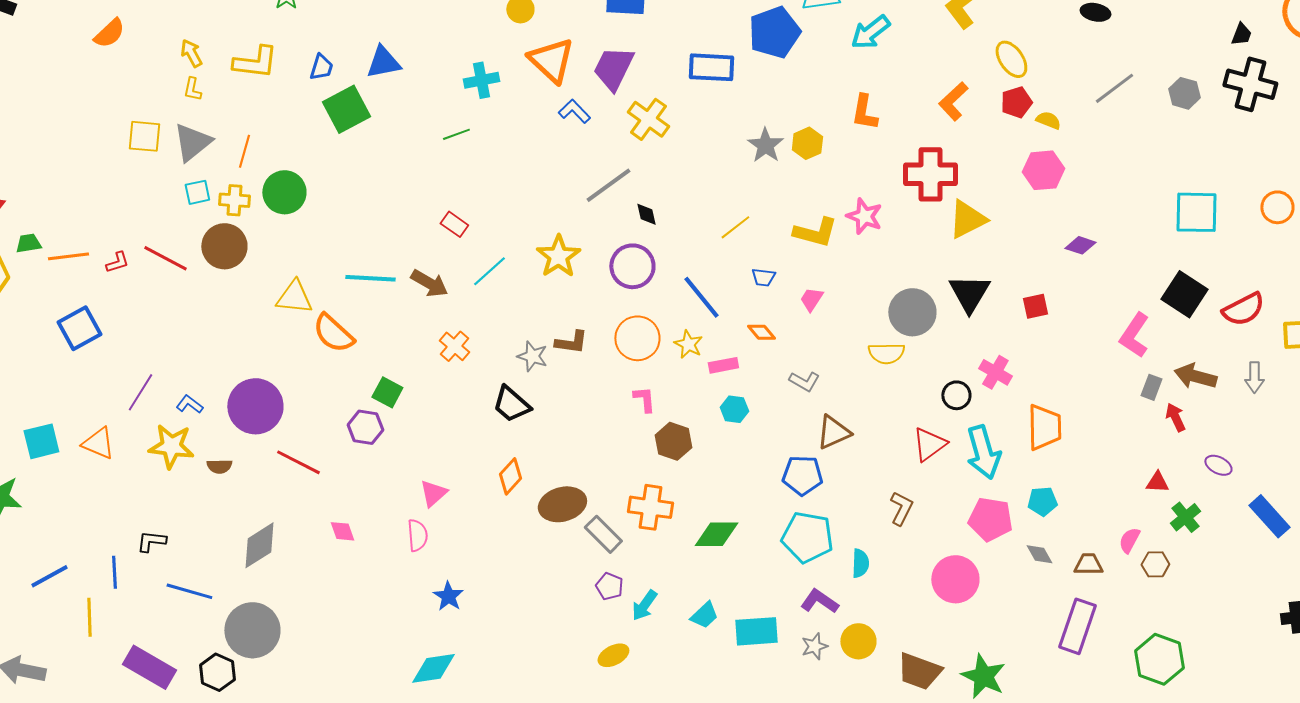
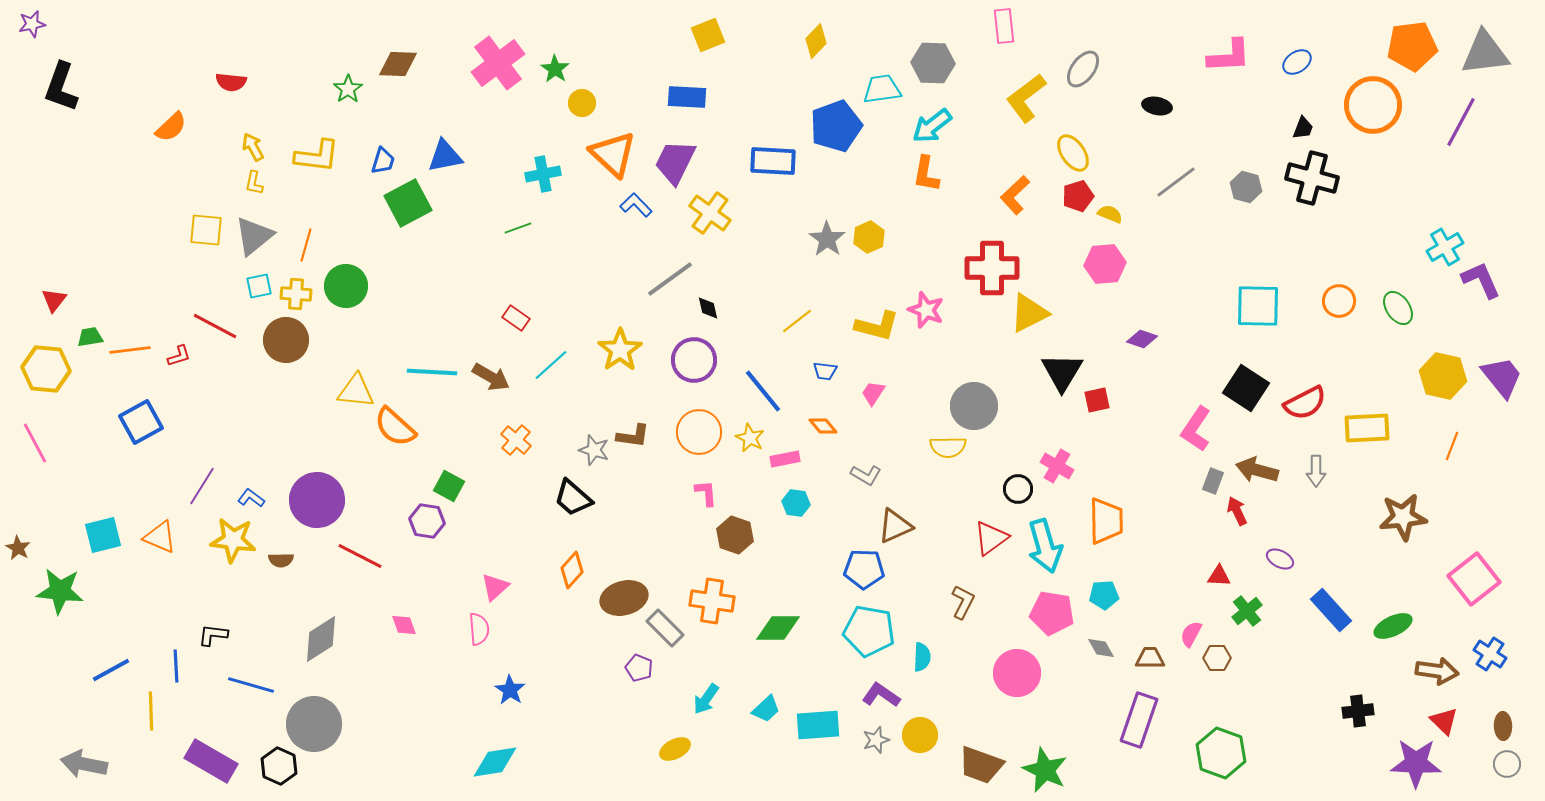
orange L-shape: (864, 112) -> (926, 174), moved
red line: (165, 258) -> (215, 326), moved
black triangle: (969, 293) -> (1062, 372), moved
purple pentagon: (609, 586) -> (639, 668), moved

